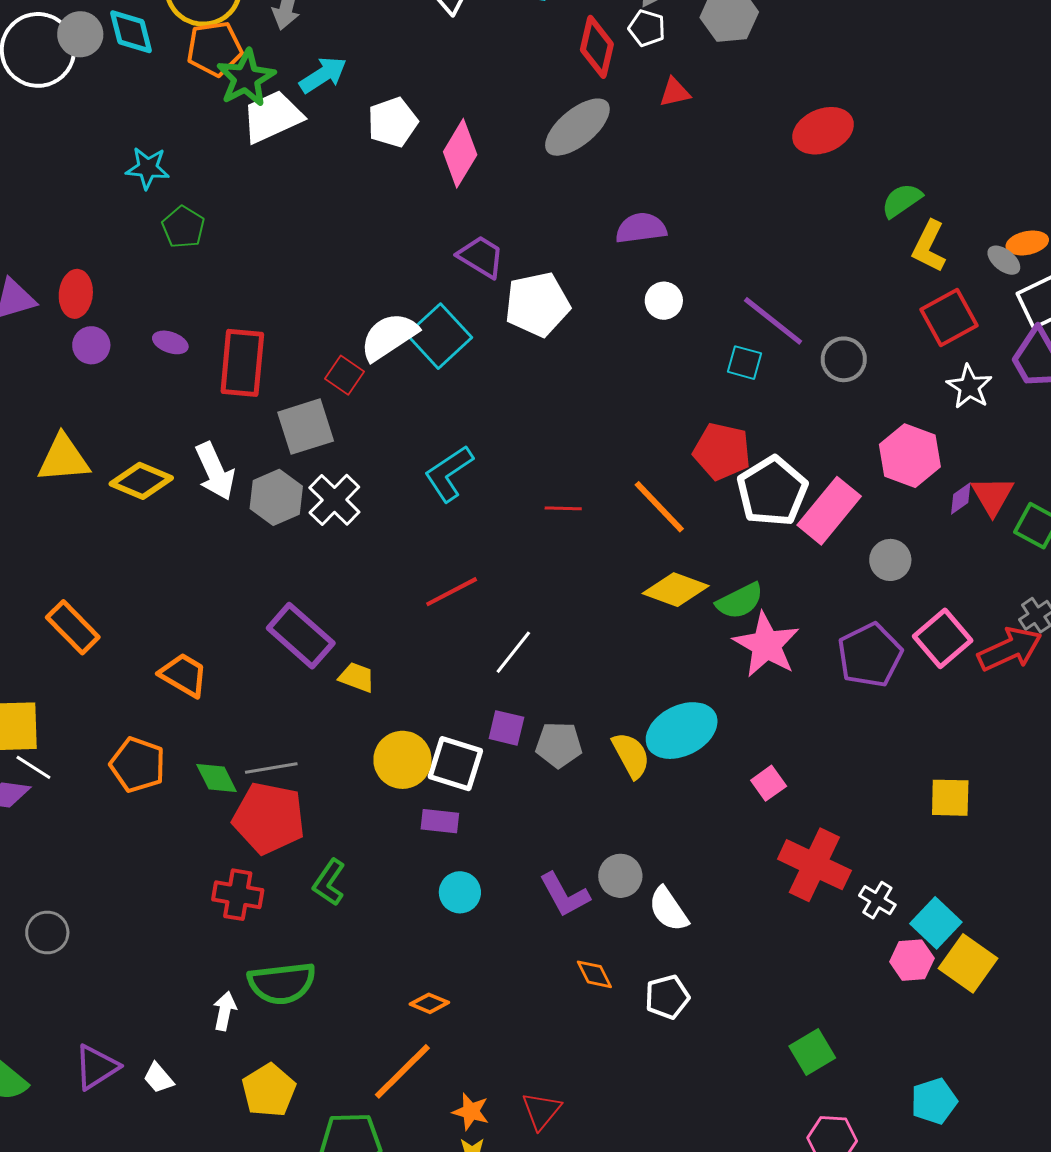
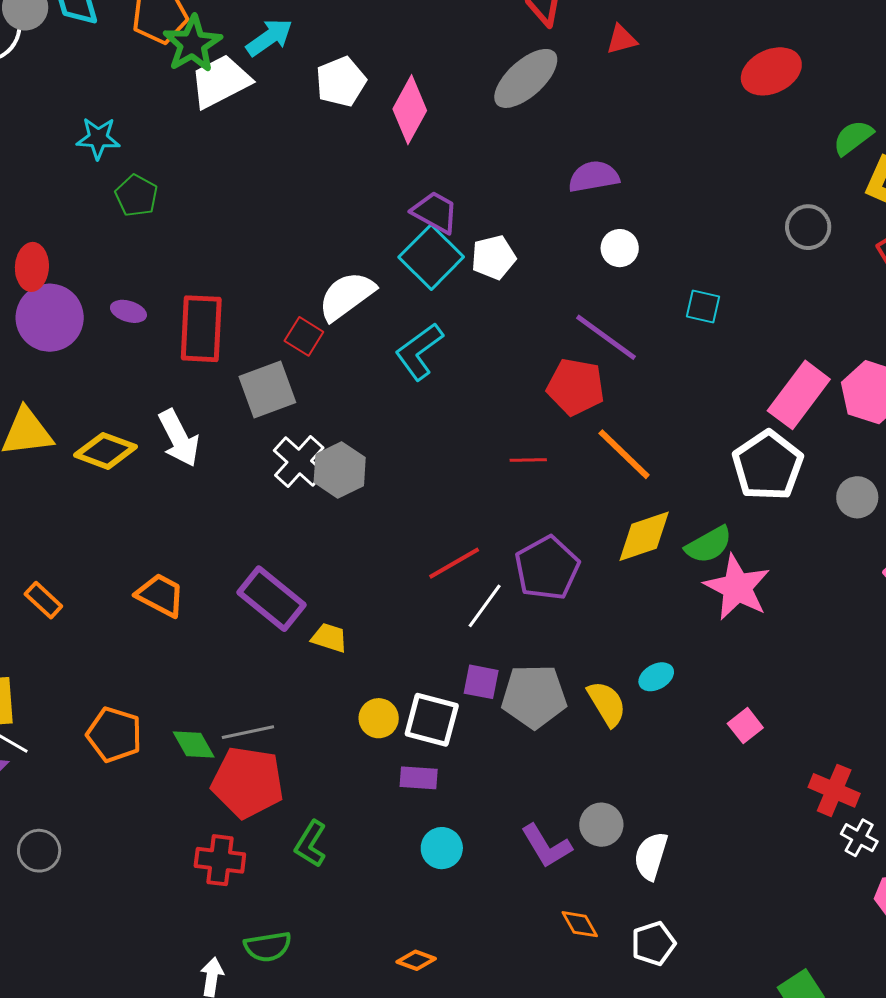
white pentagon: (537, 304) -> (493, 257), size x0.7
purple line: (773, 321) -> (606, 337), moved
cyan square: (439, 336) -> (431, 257), moved
purple circle: (91, 345) -> (50, 318), size x1.8
gray circle: (844, 359) -> (808, 227), moved
red pentagon: (722, 451) -> (576, 387), moved
cyan L-shape: (449, 473) -> (419, 351), moved
white pentagon: (772, 491) -> (768, 466), moved
gray hexagon: (276, 497) -> (340, 470), moved
pink rectangle: (829, 511) -> (799, 395), moved
yellow diamond: (676, 590) -> (644, 536), turned -36
red line: (452, 592) -> (454, 563), moved
orange rectangle: (73, 627) -> (43, 600), size x0.7
purple pentagon: (870, 655) -> (547, 568), moved
orange trapezoid: (184, 675) -> (160, 595), moved
cyan ellipse: (682, 731) -> (656, 677), size x0.5
gray pentagon: (559, 745) -> (534, 696), size x1.4
yellow circle: (402, 760) -> (379, 718), size x0.7
red cross: (814, 865) -> (834, 790), moved, size x0.7
white semicircle: (668, 909) -> (651, 856), turned 54
gray circle: (47, 932) -> (39, 851), moved
green semicircle: (282, 983) -> (268, 947), size x0.7

